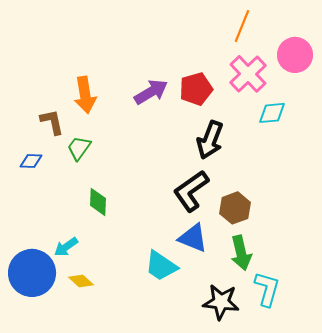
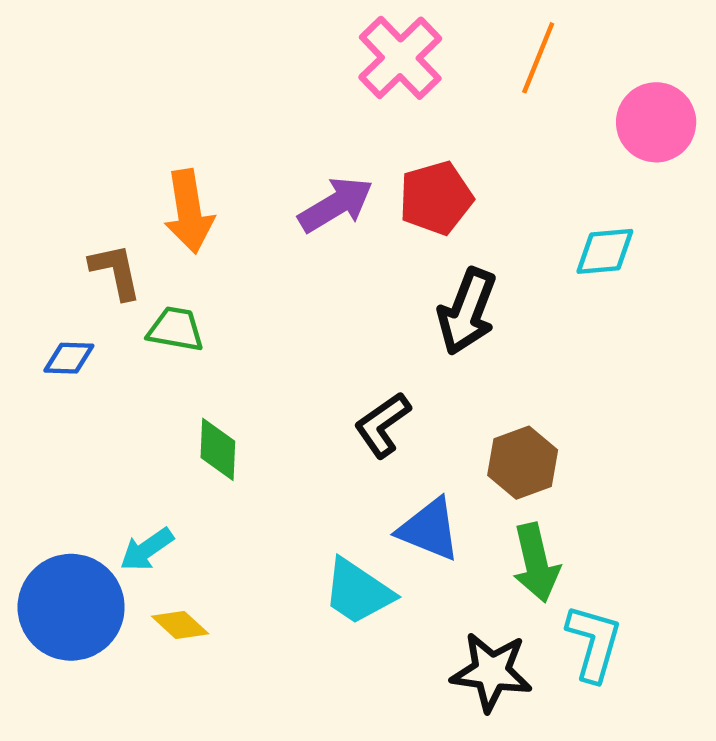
pink cross: (248, 74) -> (400, 58), moved
green trapezoid: (79, 148) -> (176, 329), turned 64
black L-shape: (191, 191) -> (382, 425), moved, size x0.7

